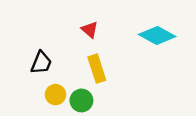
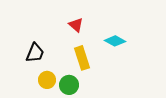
cyan diamond: (157, 35) -> (115, 41), moved, size x0.7

